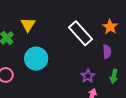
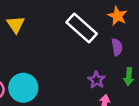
cyan circle: (36, 59) -> (23, 88), moved

